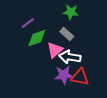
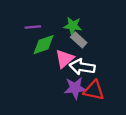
green star: (71, 12) -> (73, 26), moved
purple line: (28, 23) -> (33, 27), turned 32

